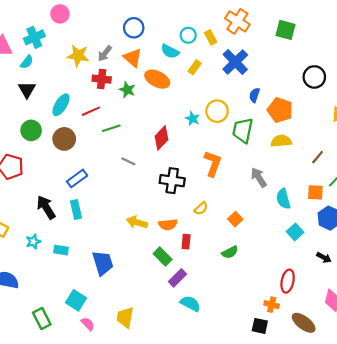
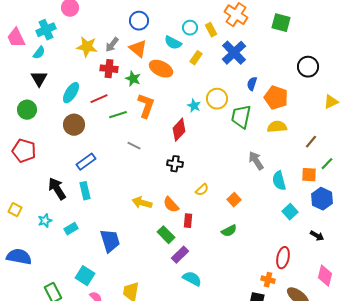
green circle: (31, 130) -> (27, 110), moved
red diamond: (161, 138) -> (179, 130), moved
orange L-shape: (213, 164) -> (146, 106), moved
black cross: (172, 181) -> (175, 164), size x0.7
orange semicircle: (168, 224) -> (171, 205), turned 54
cyan rectangle: (61, 250) -> (71, 229), turned -40

